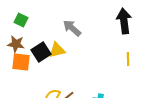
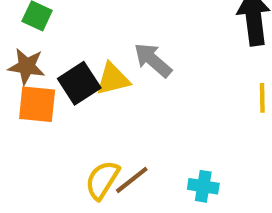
gray arrow: (72, 28) -> (153, 60), moved

